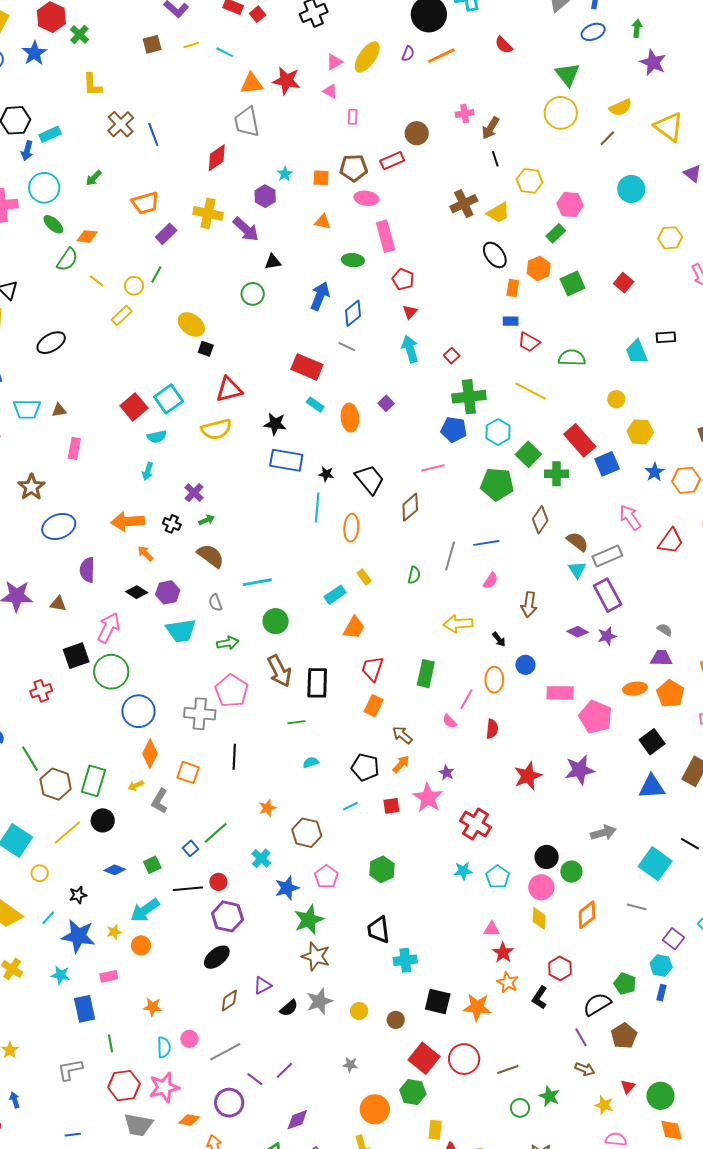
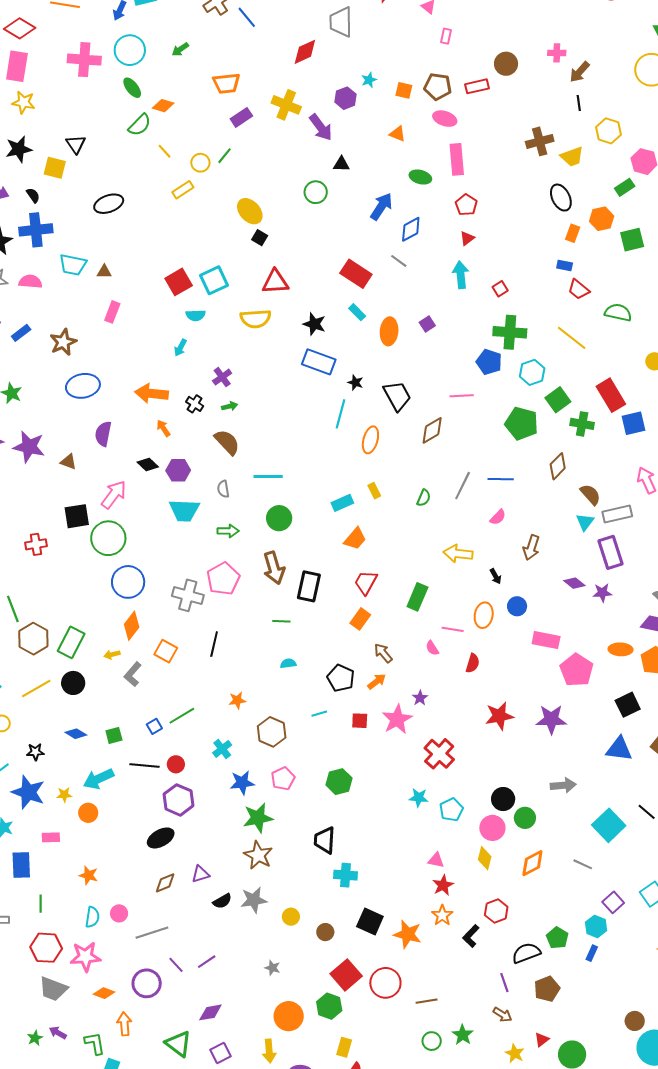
blue line: (153, 134) -> (247, 17), turned -30
pink line: (466, 699) -> (453, 629), turned 60

